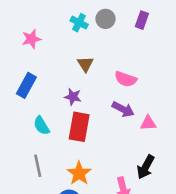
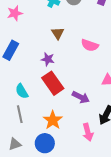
purple arrow: (123, 109) -> (81, 97), moved
cyan semicircle: (41, 126) -> (22, 91), moved
red rectangle: (79, 127) -> (53, 83), turned -45

